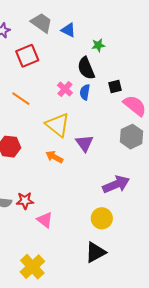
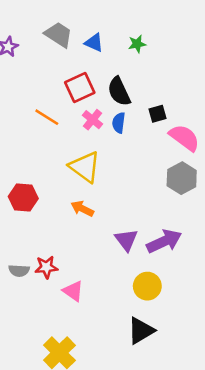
green star: (98, 45) -> (137, 44), moved
red square: (27, 56) -> (80, 87), moved
orange line: (21, 99) -> (47, 117), moved
purple triangle: (84, 143) -> (126, 240), moved

